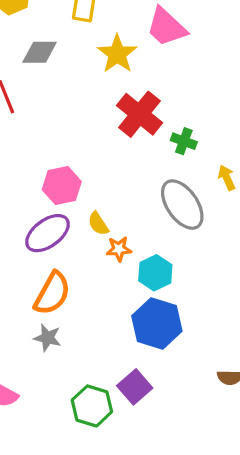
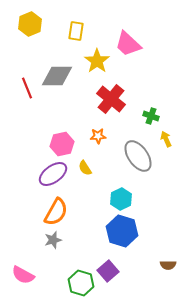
gray diamond: (40, 52) -> (57, 76), moved, size x1.4
green cross: (184, 141) -> (151, 116), moved
orange star: (119, 249) -> (98, 136), moved
gray star: (47, 338) -> (53, 240), turned -30

